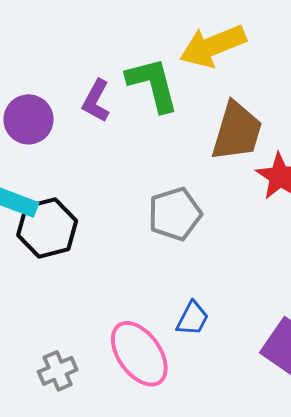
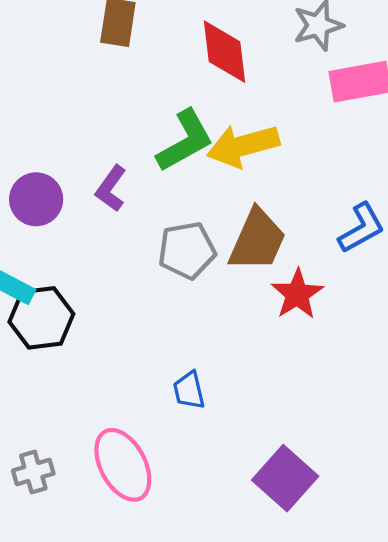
green L-shape: (153, 84) -> (185, 141), moved, turned 68
gray pentagon: (175, 214) -> (187, 250), moved
blue trapezoid: (192, 318) -> (189, 390), moved, turned 132

